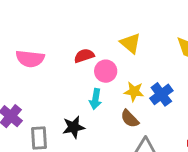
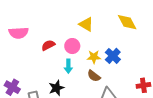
red semicircle: (84, 56) -> (48, 45), moved
pink semicircle: (30, 59) -> (19, 33), moved

